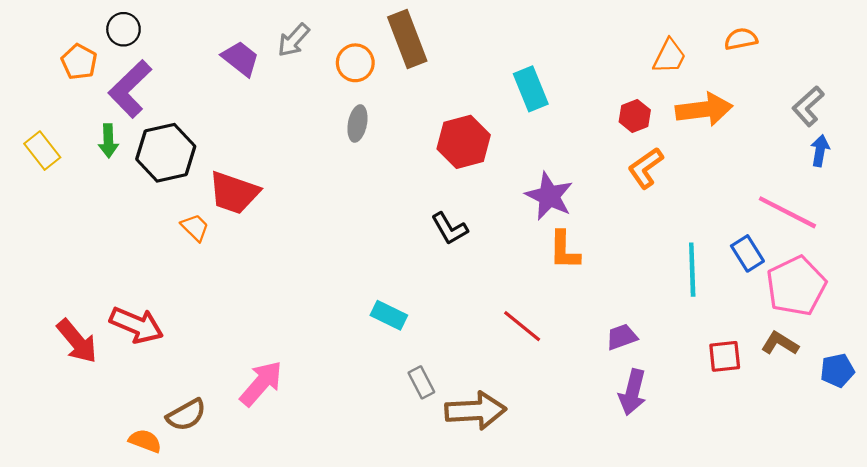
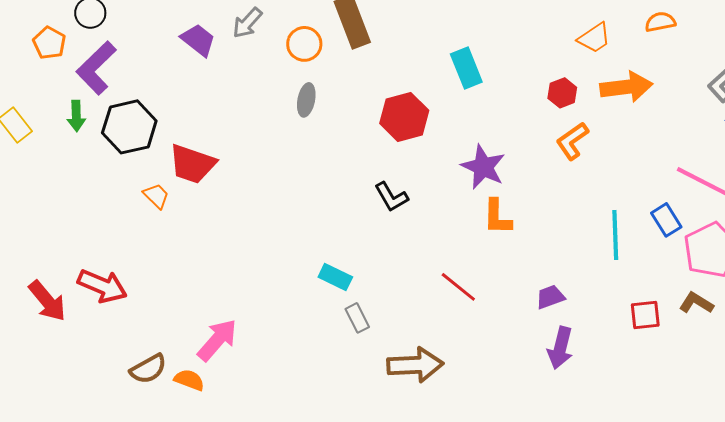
orange trapezoid: (669, 56) -> (594, 38), turned 30
gray rectangle: (421, 382) -> (357, 318), moved
orange semicircle: (145, 441) -> (189, 380), moved

